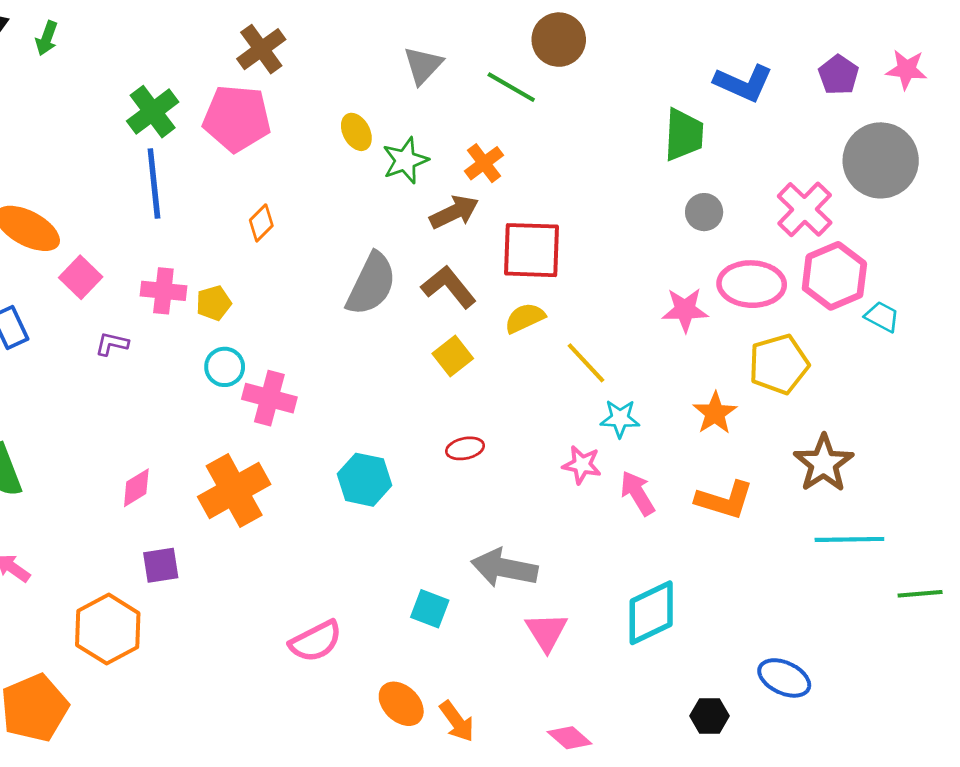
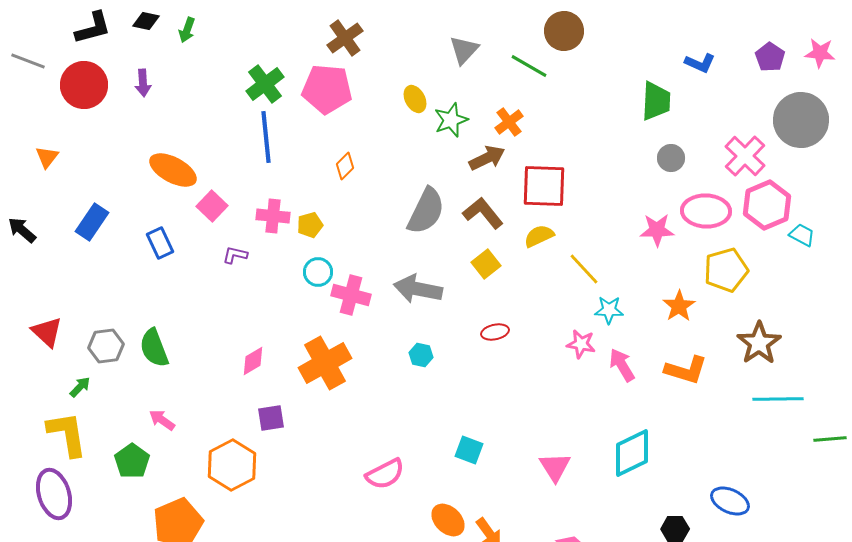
blue L-shape: (743, 83) -> (700, 63), size x0.7
cyan hexagon: (365, 480) -> (421, 355), size x0.6
gray arrow: (504, 568) -> (418, 289), moved

